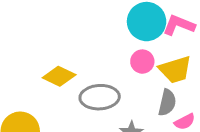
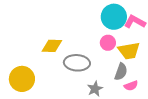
yellow diamond: (59, 76) -> (52, 46), turned -30

